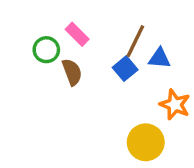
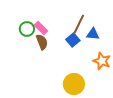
pink rectangle: (77, 34) -> (41, 28), moved
yellow circle: (146, 142) -> (74, 84), moved

